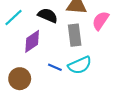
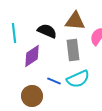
cyan line: (13, 18) -> (14, 33), turned -54
brown circle: (20, 79) -> (32, 96), moved

